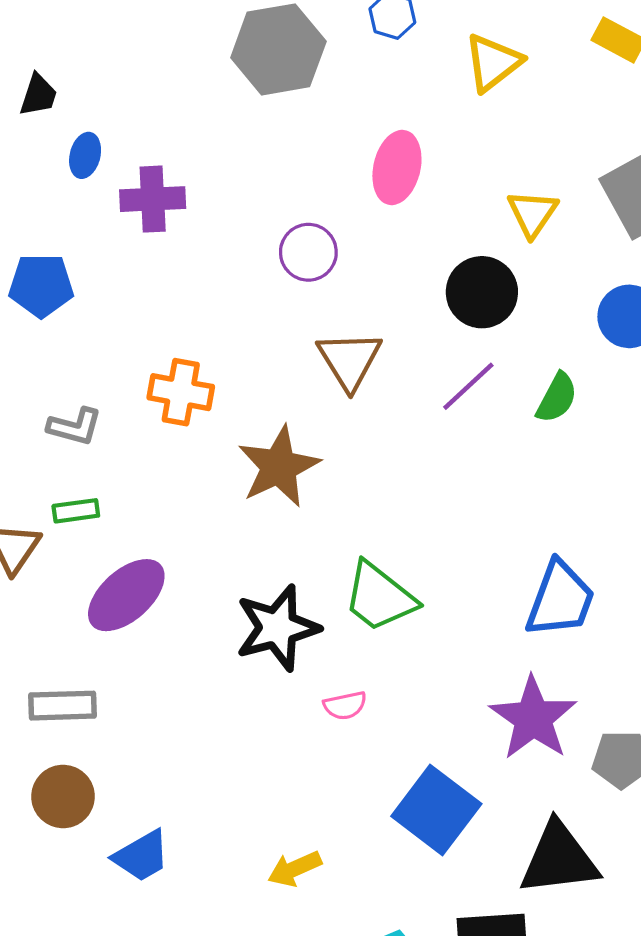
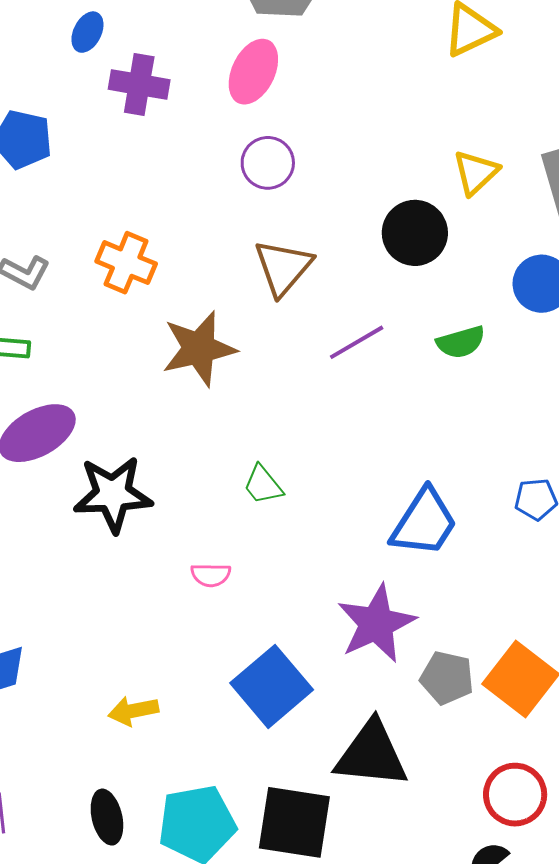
pink ellipse: (397, 168) -> (253, 72), moved
purple line: (468, 386) -> (357, 342), moved
green semicircle: (557, 398) -> (461, 342), turned 33
green trapezoid: (379, 597) -> (263, 485), size x0.6
black star: (277, 628) -> (113, 494), moved

